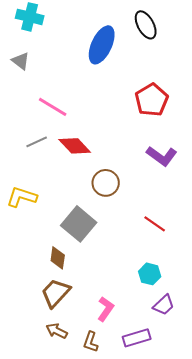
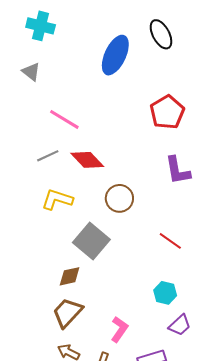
purple L-shape: (162, 156) -> (178, 170), turned 44
yellow L-shape: (22, 197) -> (57, 199), moved
brown diamond: (58, 258) -> (70, 276), turned 70

